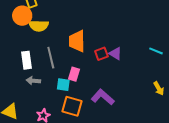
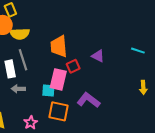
red square: (101, 54) -> (73, 66), moved
gray line: (51, 58) -> (23, 60), moved
pink rectangle: (74, 74) -> (58, 79), size x1.5
yellow arrow: (159, 88) -> (143, 88), turned 32

